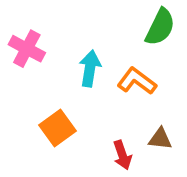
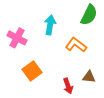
pink cross: (27, 49) -> (17, 38), moved
cyan arrow: (90, 68) -> (50, 25), moved

